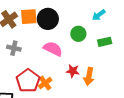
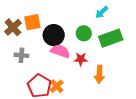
black circle: (48, 19) -> (54, 35), moved
green rectangle: (105, 42) -> (111, 38), size x1.6
red star: (73, 71) -> (81, 59), moved

